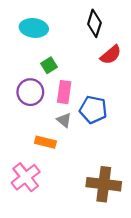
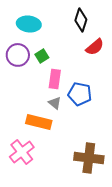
purple circle: (30, 92) -> (18, 55), moved
orange rectangle: (45, 142) -> (39, 122), size x1.4

